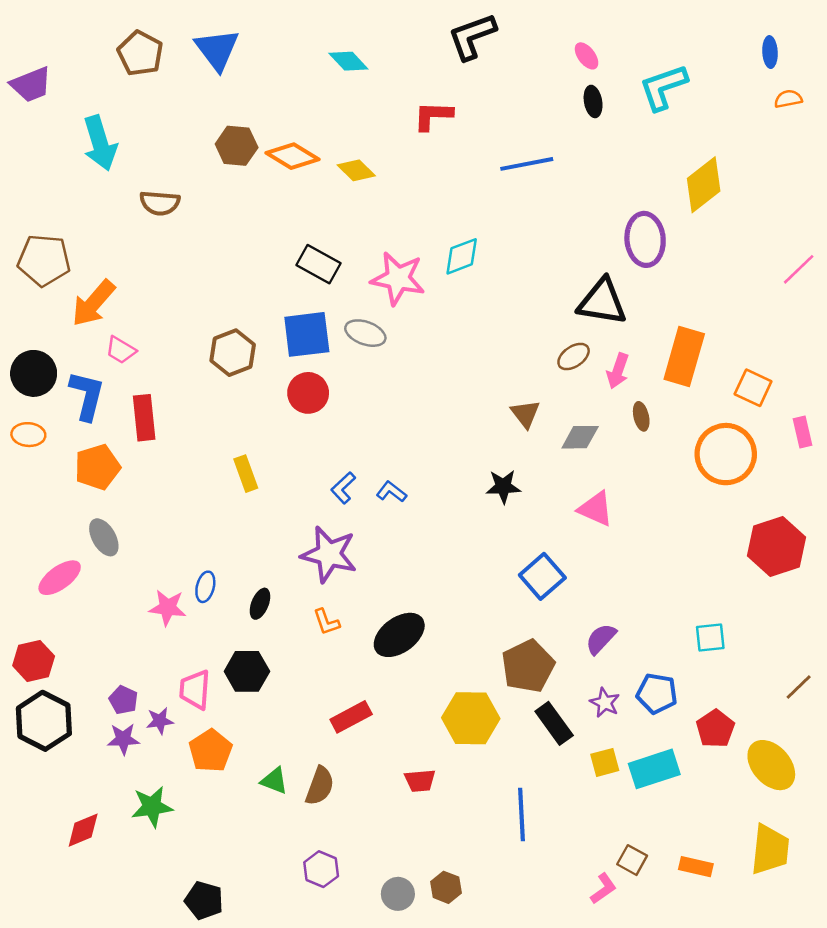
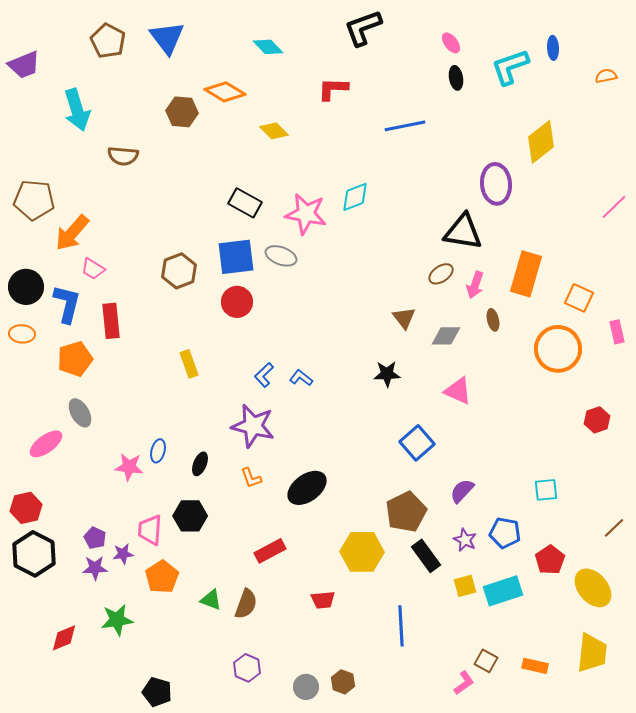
blue ellipse: (770, 52) -> (553, 48), moved
orange diamond: (292, 156) -> (225, 92), moved
red hexagon: (777, 546) -> (597, 420), size x0.6

